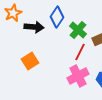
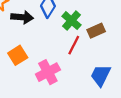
pink cross: (78, 76) -> (48, 72), moved

